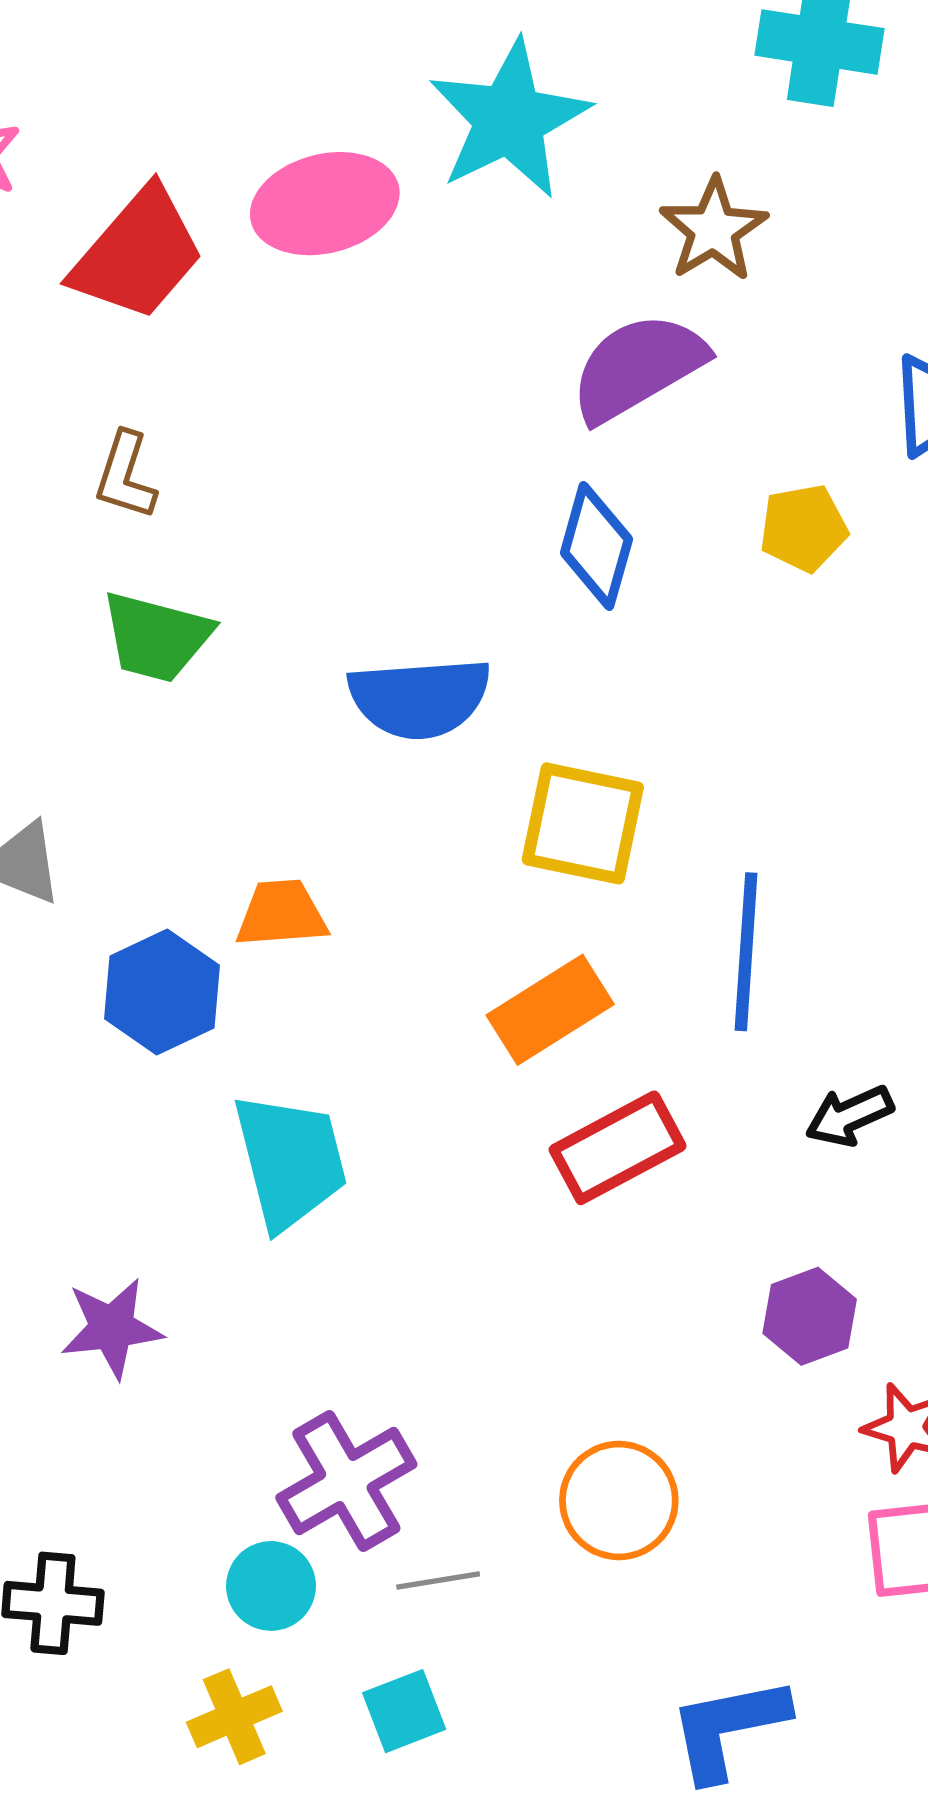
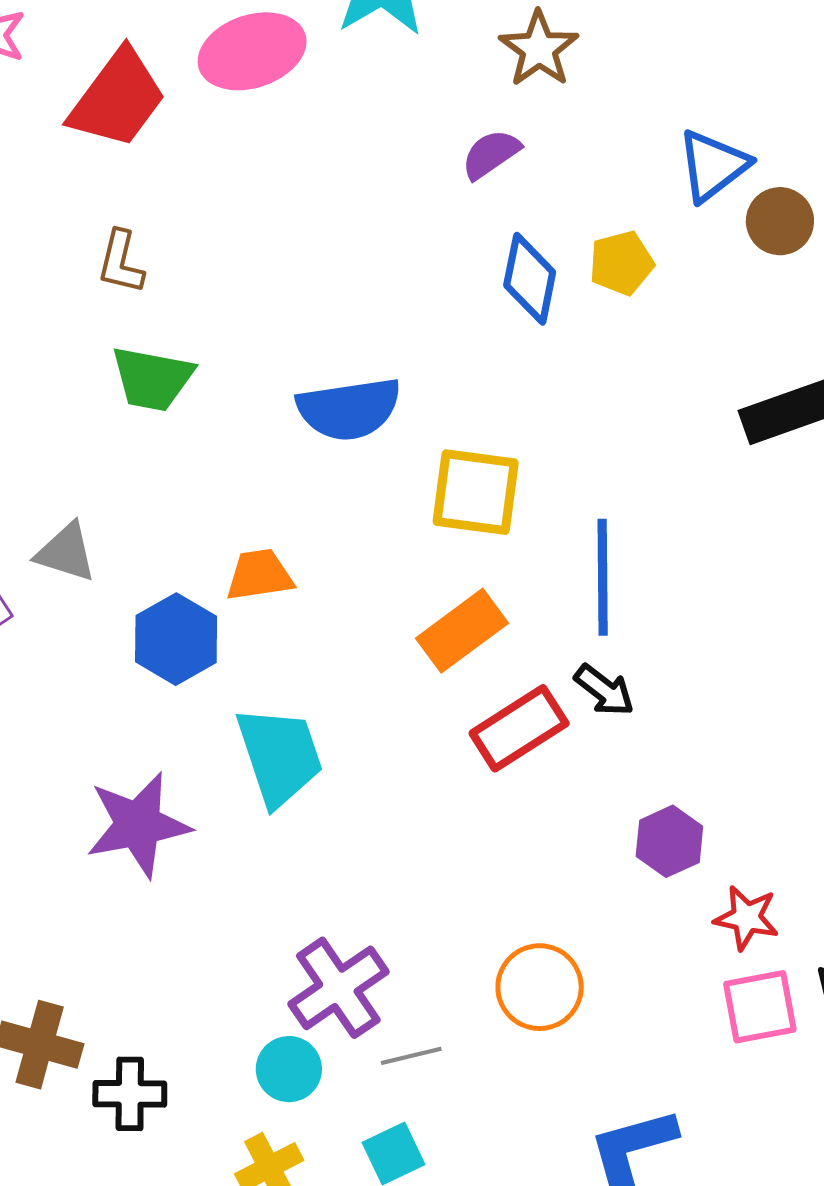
purple semicircle: (638, 367) -> (491, 154), size x0.6
blue diamond: (596, 546) -> (530, 279), moved
black arrow: (849, 1116) -> (604, 690), moved, turned -114
purple star: (112, 1328) -> (138, 825), moved, size x1.4

